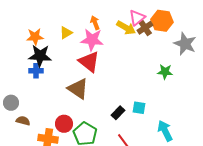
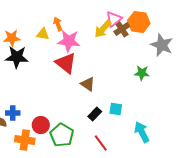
orange arrow: (95, 23) -> (58, 24), moved
yellow arrow: (126, 28) -> (103, 29), turned 102
yellow triangle: (66, 33) -> (43, 34), turned 40
blue cross: (36, 71) -> (13, 113), moved
brown triangle: (78, 89) -> (88, 84), moved, size x0.7

